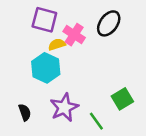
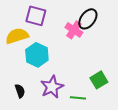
pink cross: (74, 35) -> (74, 30), moved
yellow semicircle: (57, 44) -> (17, 36), moved, size x1.6
green line: (96, 121) -> (78, 98), turned -49

